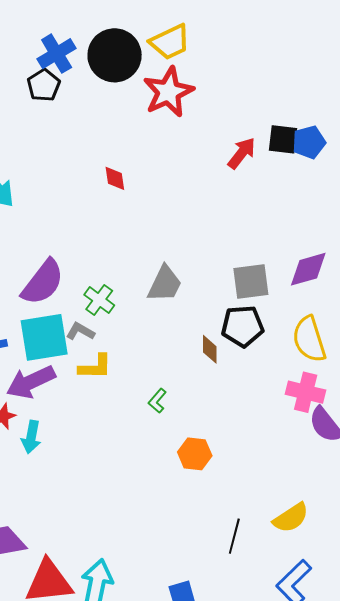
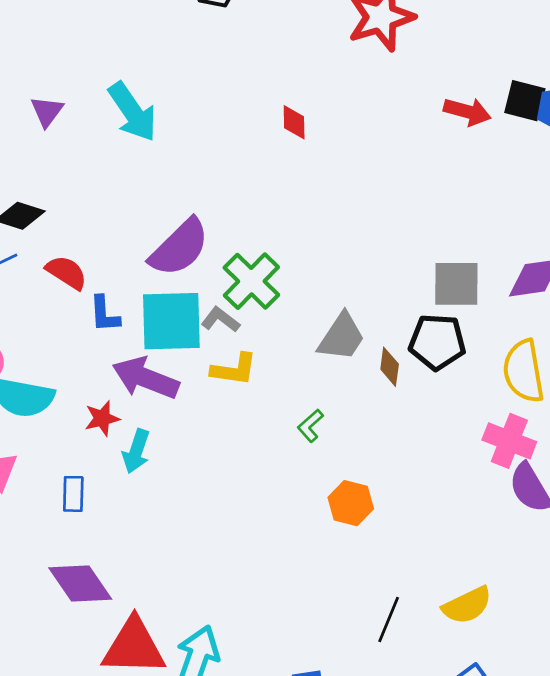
red arrow: (242, 153) -> (467, 112), turned 60
gray trapezoid: (165, 284) -> (341, 337), moved
green cross: (99, 300) -> (251, 281), size x1.4
purple arrow: (31, 382) -> (146, 378), turned 39

